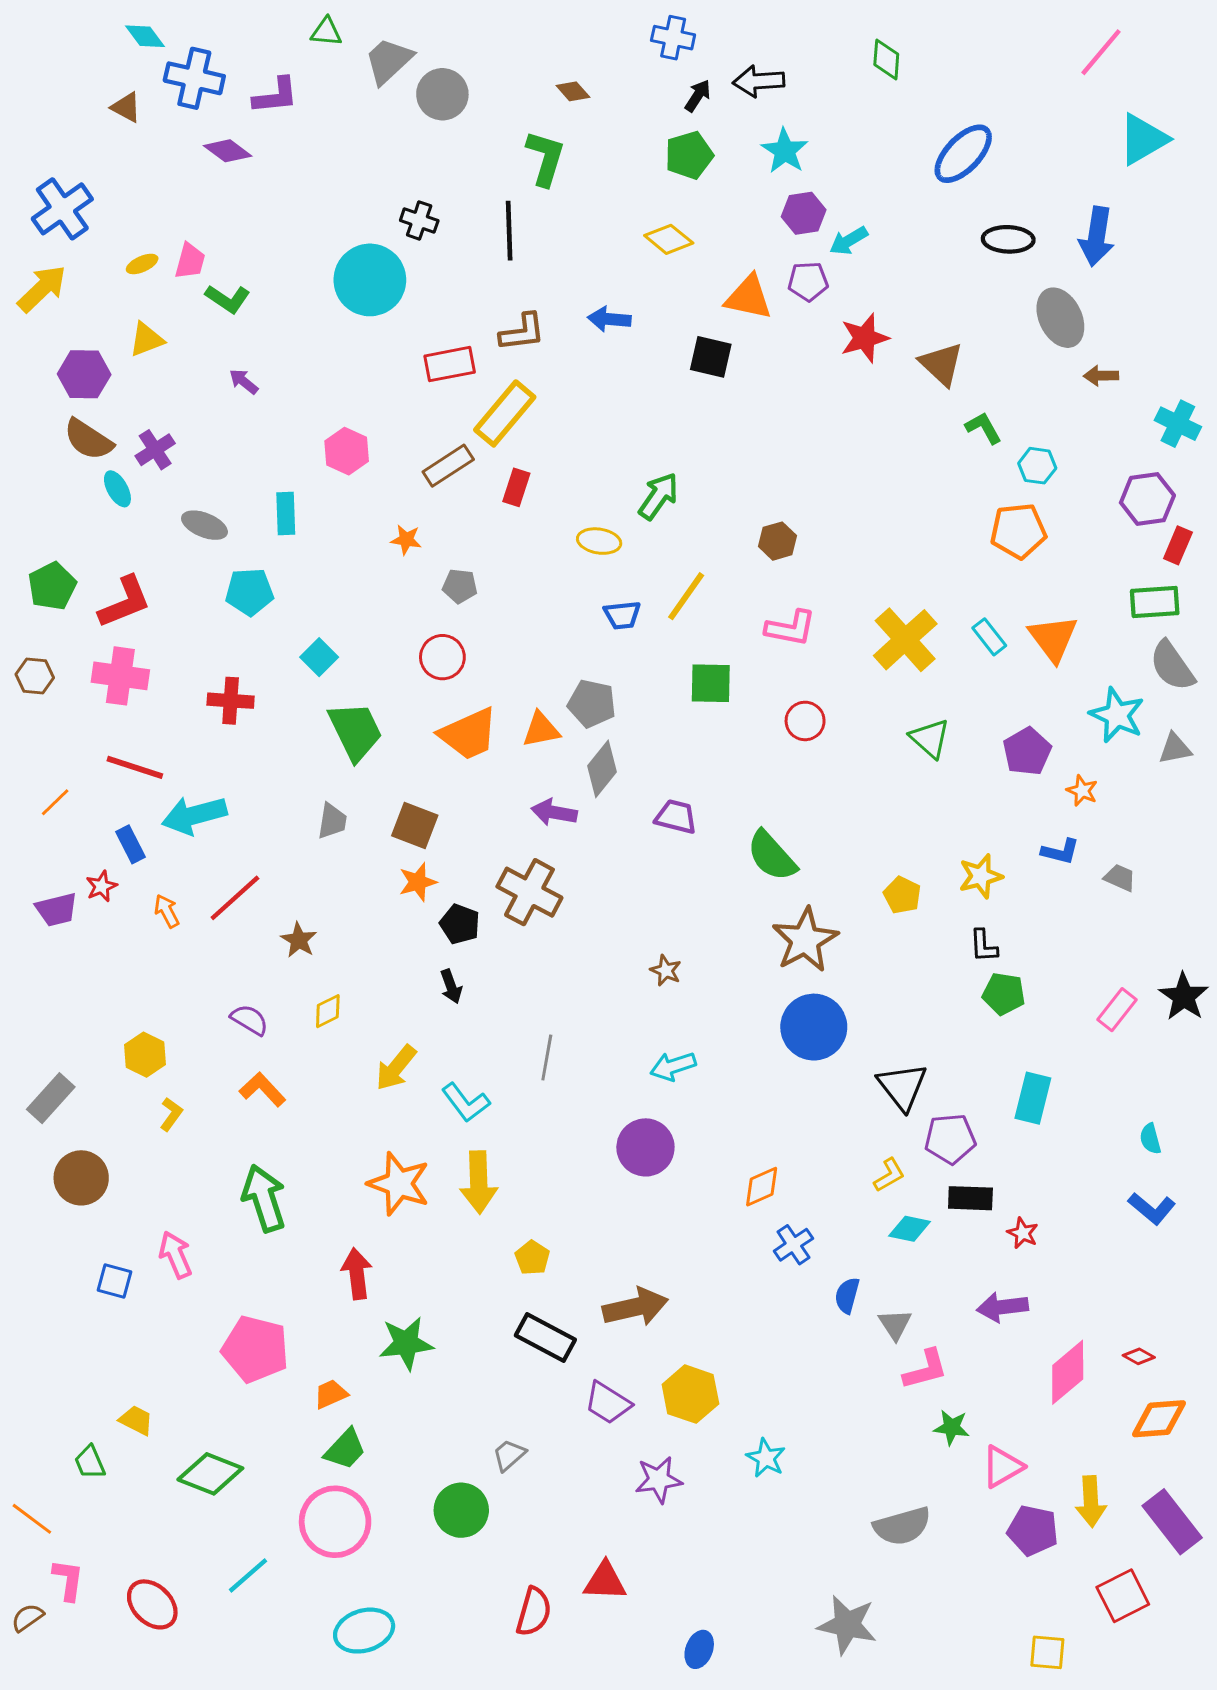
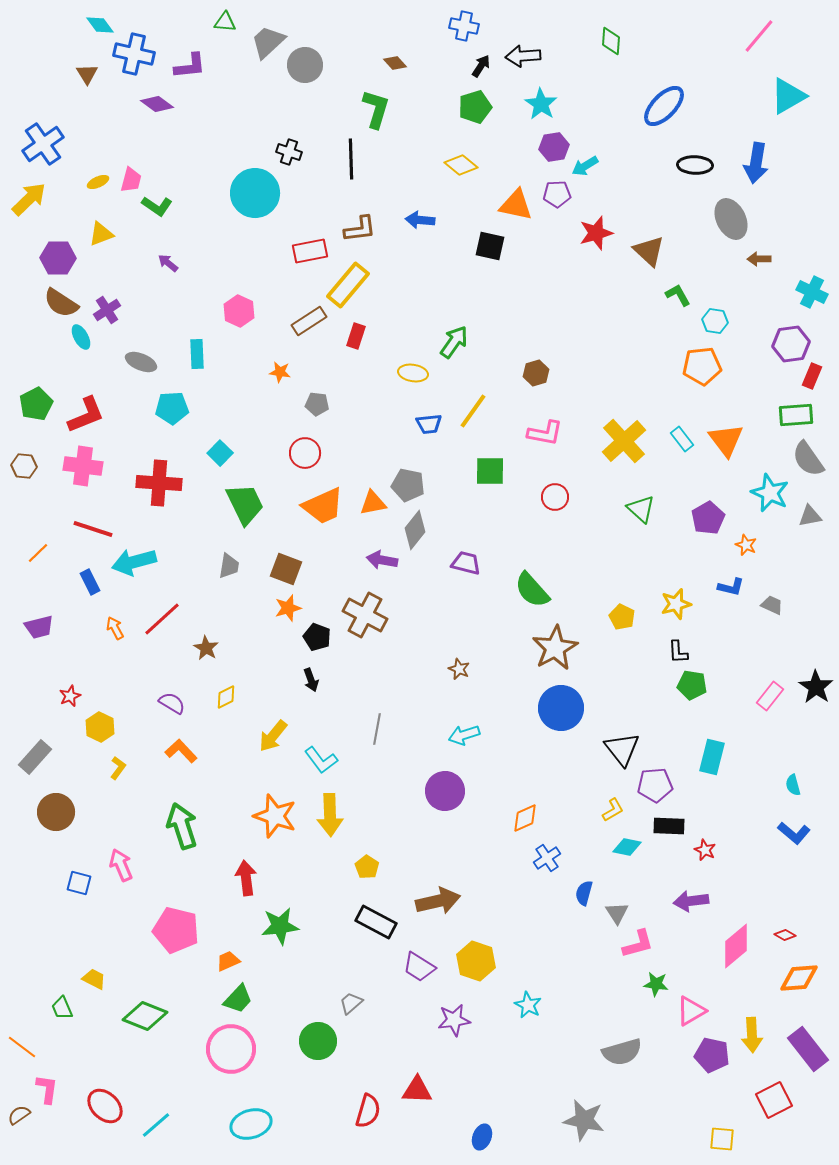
brown triangle: (126, 107) -> (87, 74), turned 30
red cross: (231, 701) -> (159, 483), size x1.4
red star: (101, 886) -> (70, 696), moved
cyan line: (248, 1575) -> (156, 1125), moved

